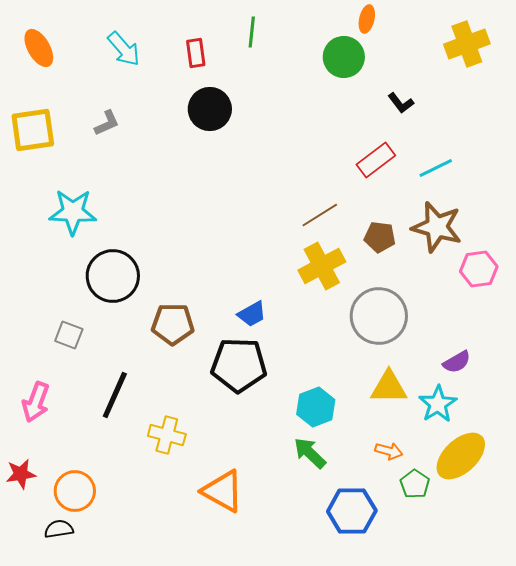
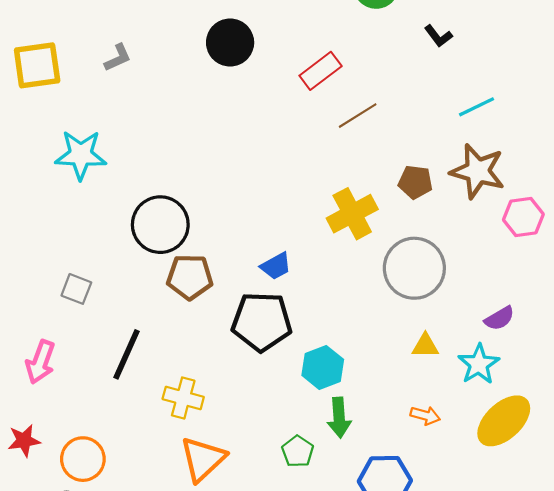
red rectangle: (376, 160) -> (321, 71), moved
brown line: (320, 215) -> (358, 116), moved
black circle: (113, 276) -> (160, 225), moved
yellow triangle: (389, 387) -> (425, 346), size x0.7
cyan hexagon: (316, 407) -> (323, 367), moved
green arrow: (310, 453) -> (339, 418), turned -138
green pentagon: (415, 484) -> (298, 451), moved
orange triangle: (223, 491) -> (203, 459), moved, turned 48

